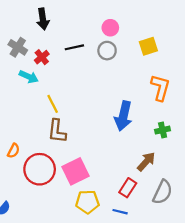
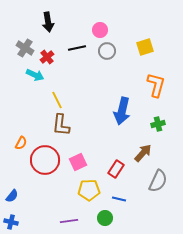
pink circle: (110, 28) -> (100, 30), moved
pink square: (75, 171) -> (78, 162), size x0.7
red rectangle: (128, 188) -> (116, 169), moved

